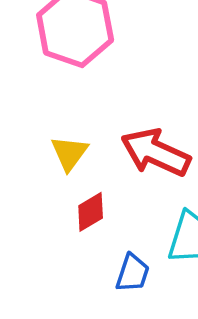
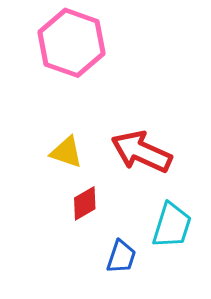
yellow triangle: (69, 153) -> (66, 152), turned -48

